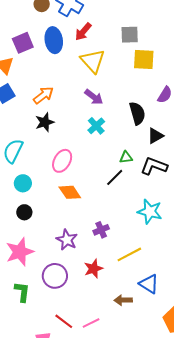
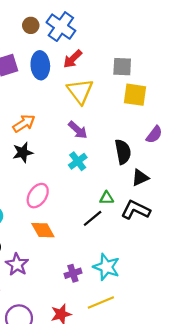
cyan star: (150, 212) -> (106, 267), moved
purple star: (67, 240) -> (17, 264), moved

